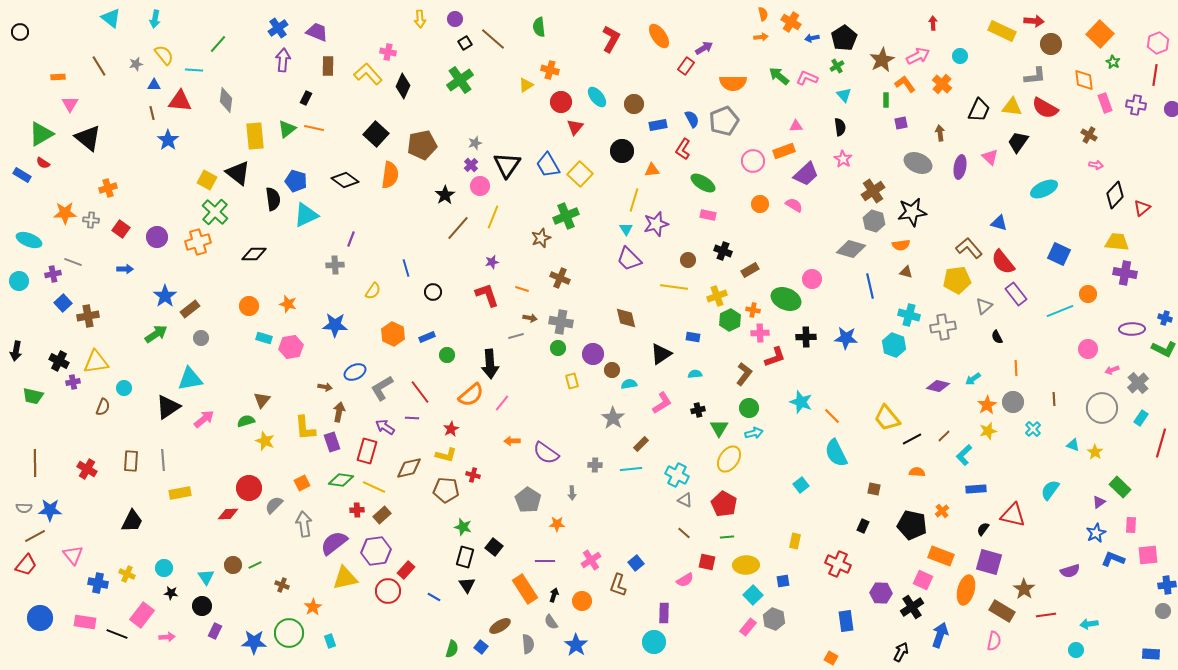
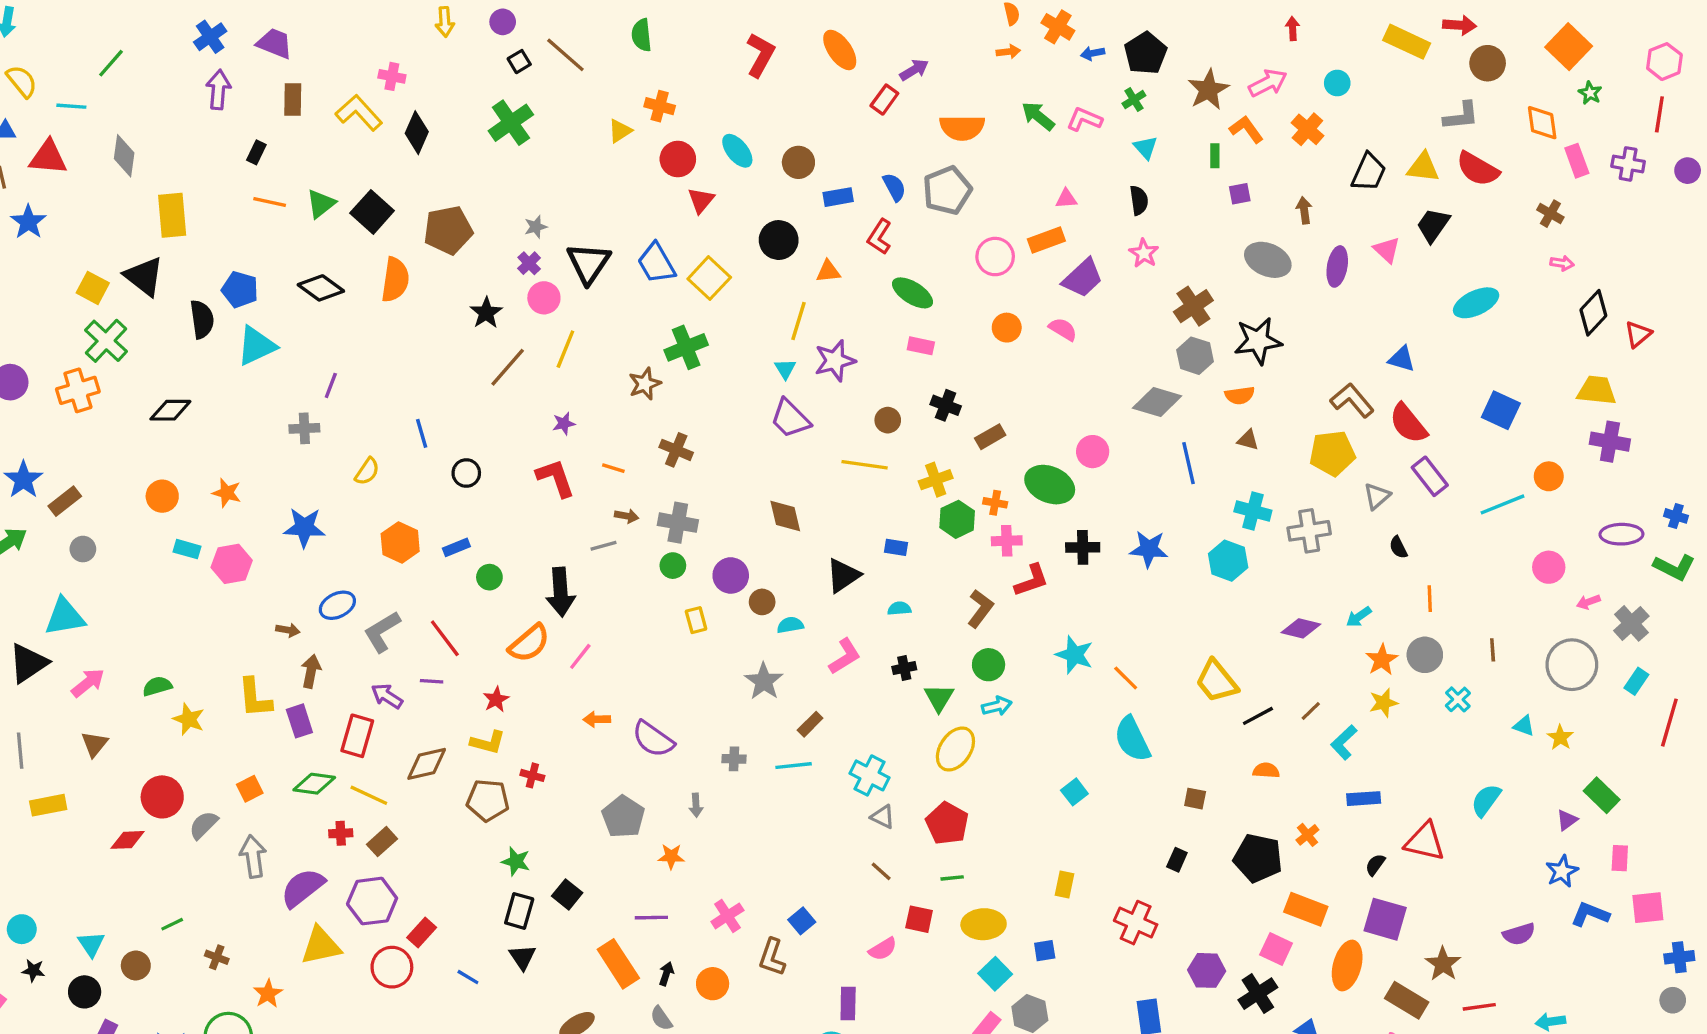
green triangle: (287, 129) -> (321, 204), moved
brown triangle: (262, 400) -> (94, 744), moved
brown circle: (233, 565) -> (136, 965), moved

